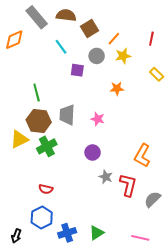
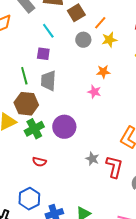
purple square: (77, 70) -> (43, 54), moved
gray trapezoid: (67, 115) -> (48, 81), moved
pink star: (98, 119) -> (94, 92), moved
purple circle: (93, 152) -> (64, 127), moved, size x1.5
red semicircle: (46, 189) -> (39, 162), moved

